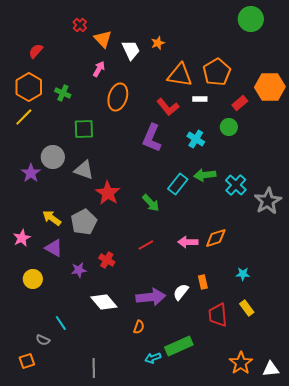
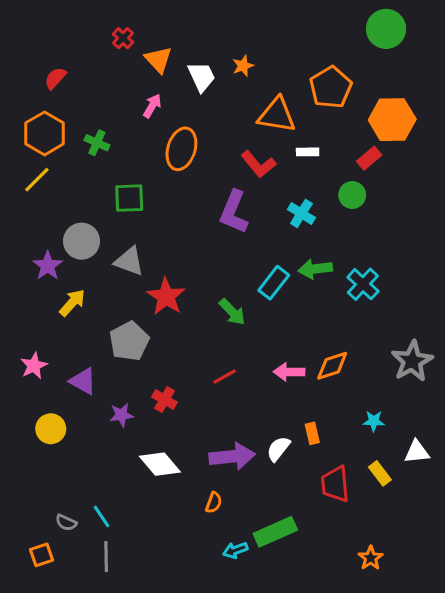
orange pentagon: (217, 72) -> (331, 87), moved
orange hexagon: (270, 87) -> (392, 120), moved
gray star: (268, 201) -> (412, 361), moved
yellow arrow: (52, 218) -> (72, 303), moved, turned 96
cyan line: (61, 323) -> (101, 516), moved
orange star: (241, 363) -> (371, 558), size x0.7
gray line: (94, 368) -> (106, 556), moved
white triangle: (271, 369) -> (417, 452), moved

